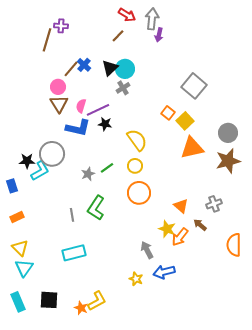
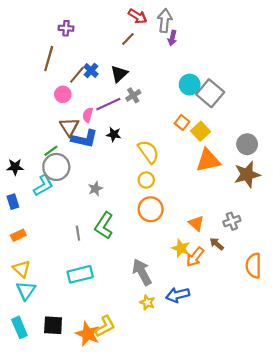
brown line: (47, 40) -> (49, 59), moved
cyan circle: (125, 69) -> (190, 85), moved
brown triangle: (59, 104) -> (69, 127), moved
purple line: (98, 110) -> (108, 104), moved
black star: (27, 161) -> (15, 167), moved
green line: (107, 168) -> (51, 151), moved
gray arrow: (147, 250) -> (142, 272), moved, size x1.4
orange star: (81, 308) -> (88, 334), size x1.6

